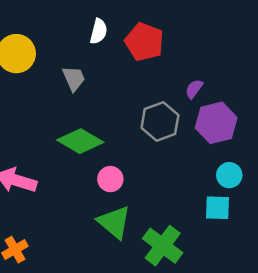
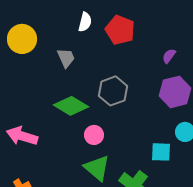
purple semicircle: (194, 89) -> (169, 56), moved
gray hexagon: (160, 122) -> (113, 91), moved
cyan square: (217, 208) -> (161, 152), moved

